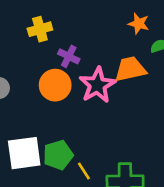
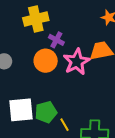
yellow cross: (40, 29) -> (36, 19), size x1.4

